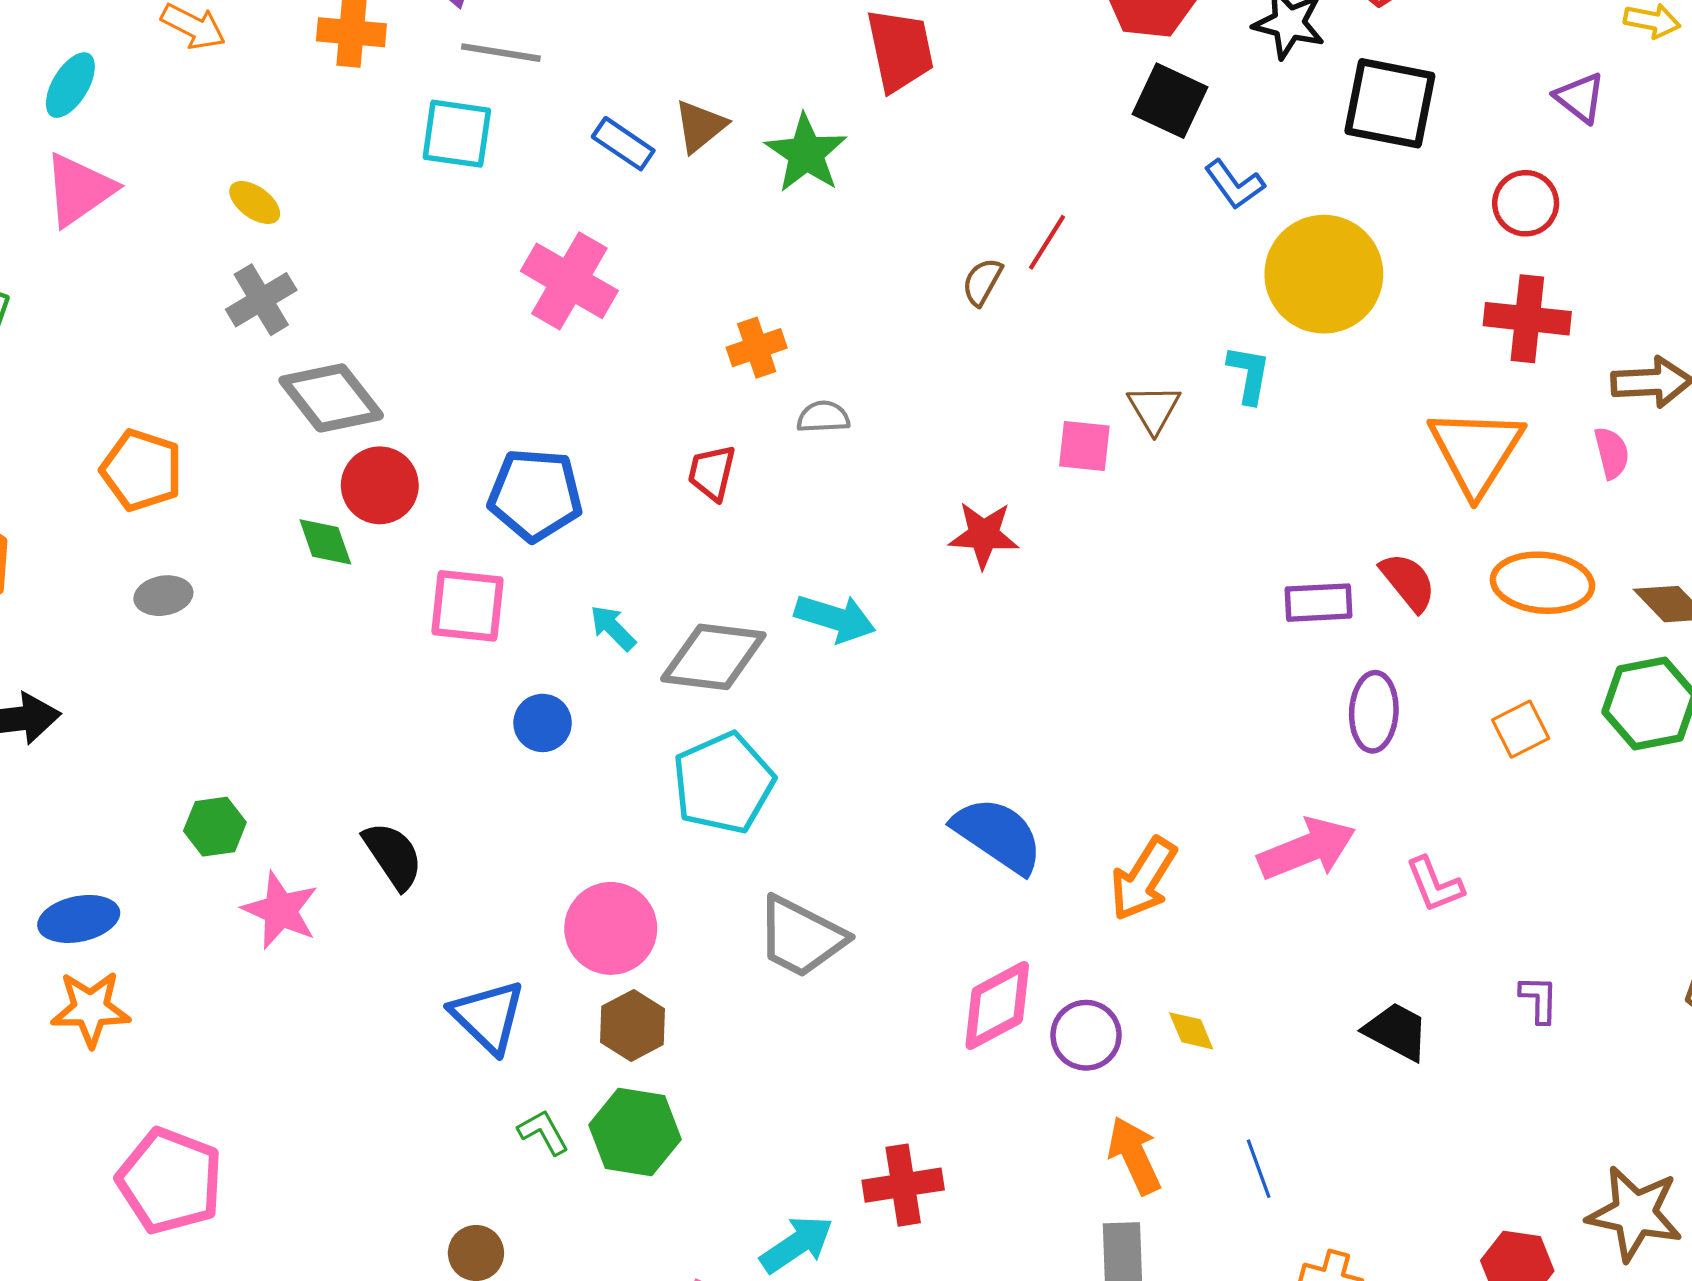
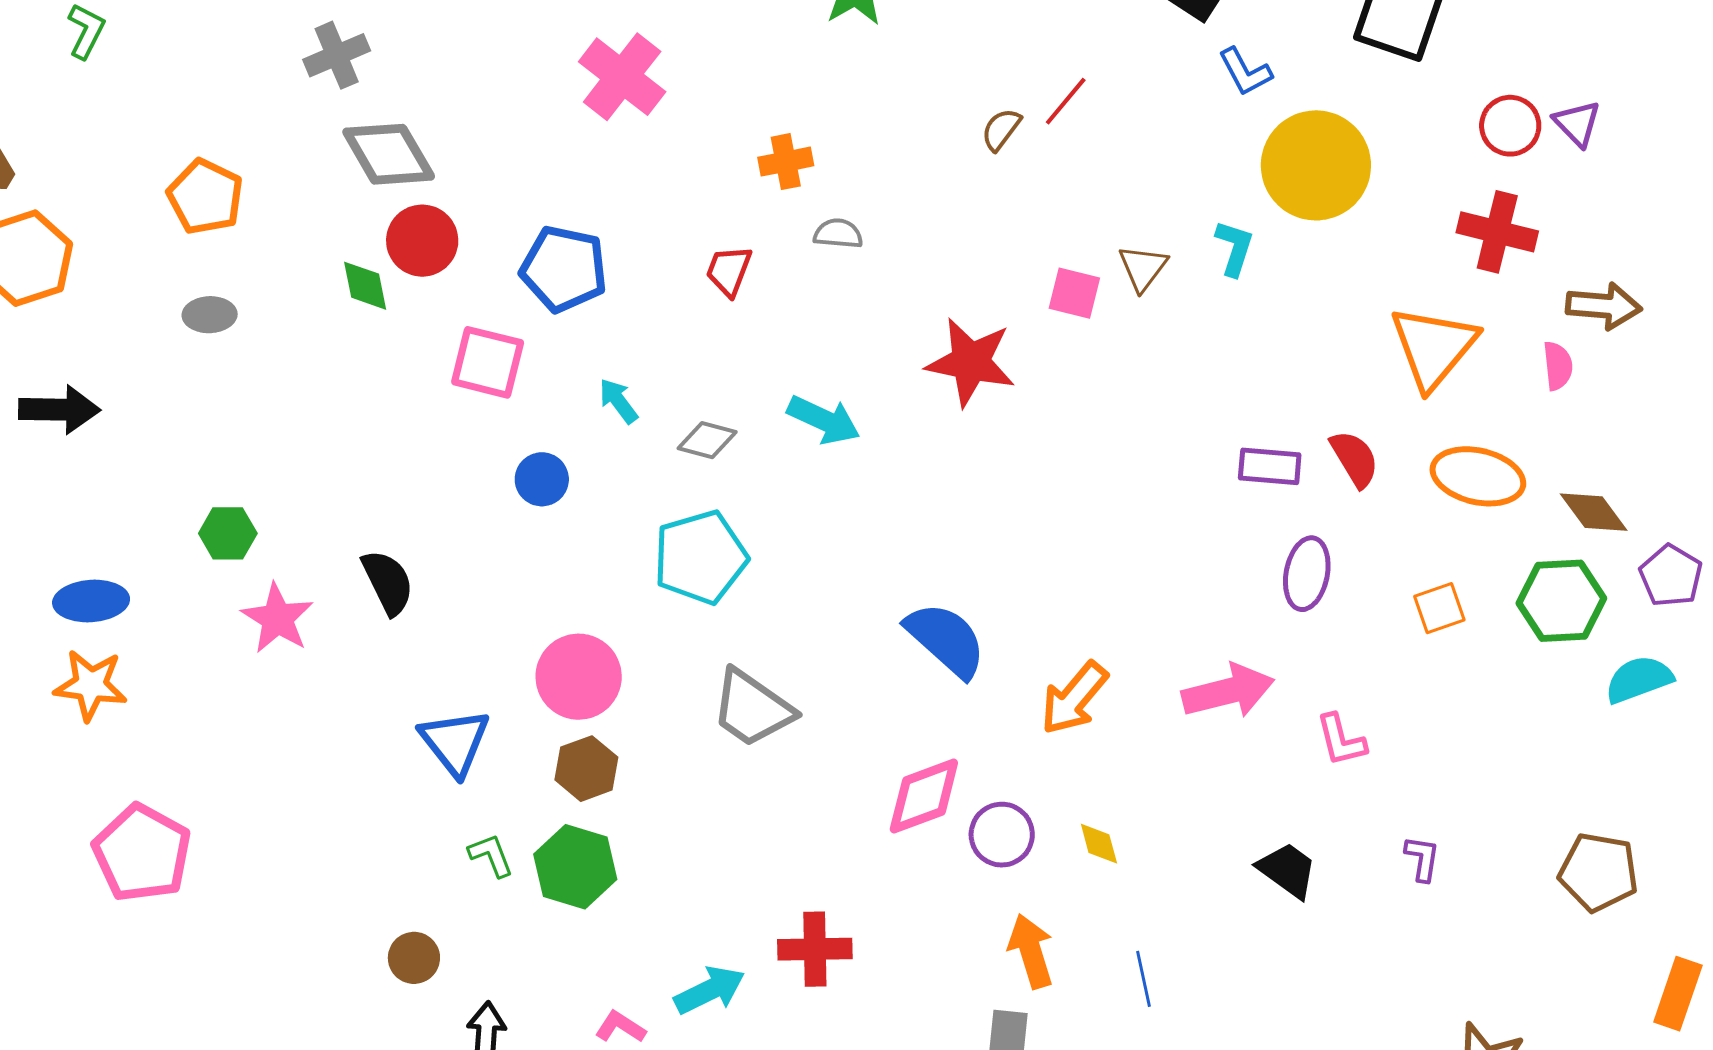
purple triangle: (1580, 98) -> (1577, 123), moved
red star: (984, 535) -> (971, 362), size x1.4
gray diamond: (713, 657) -> (707, 440), size x0.6

